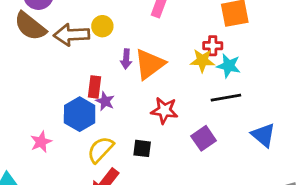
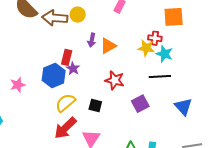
orange triangle: (150, 64) -> (108, 46), size x0.7
pink star: (41, 142) -> (18, 85), moved

